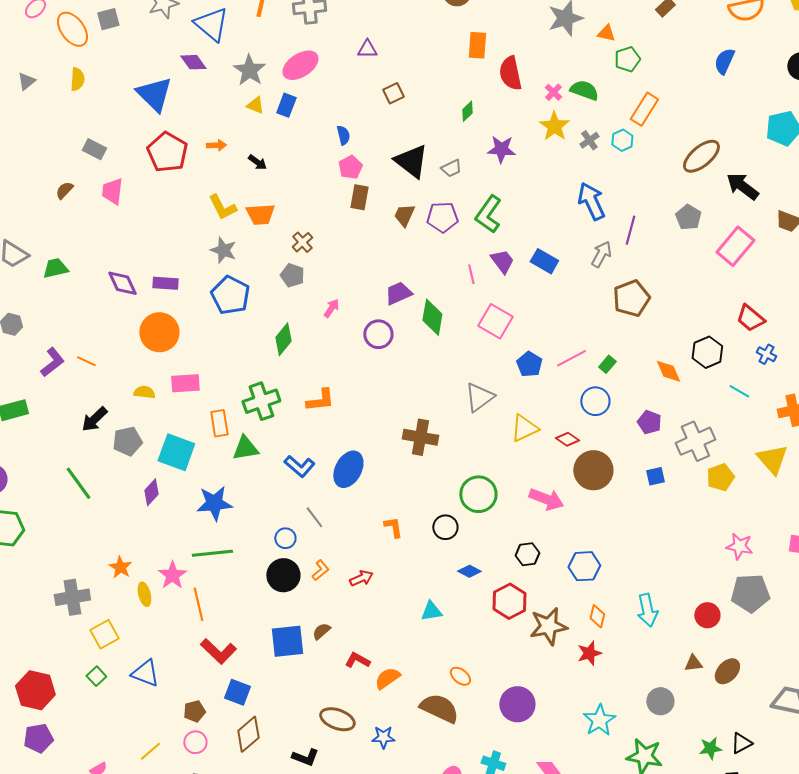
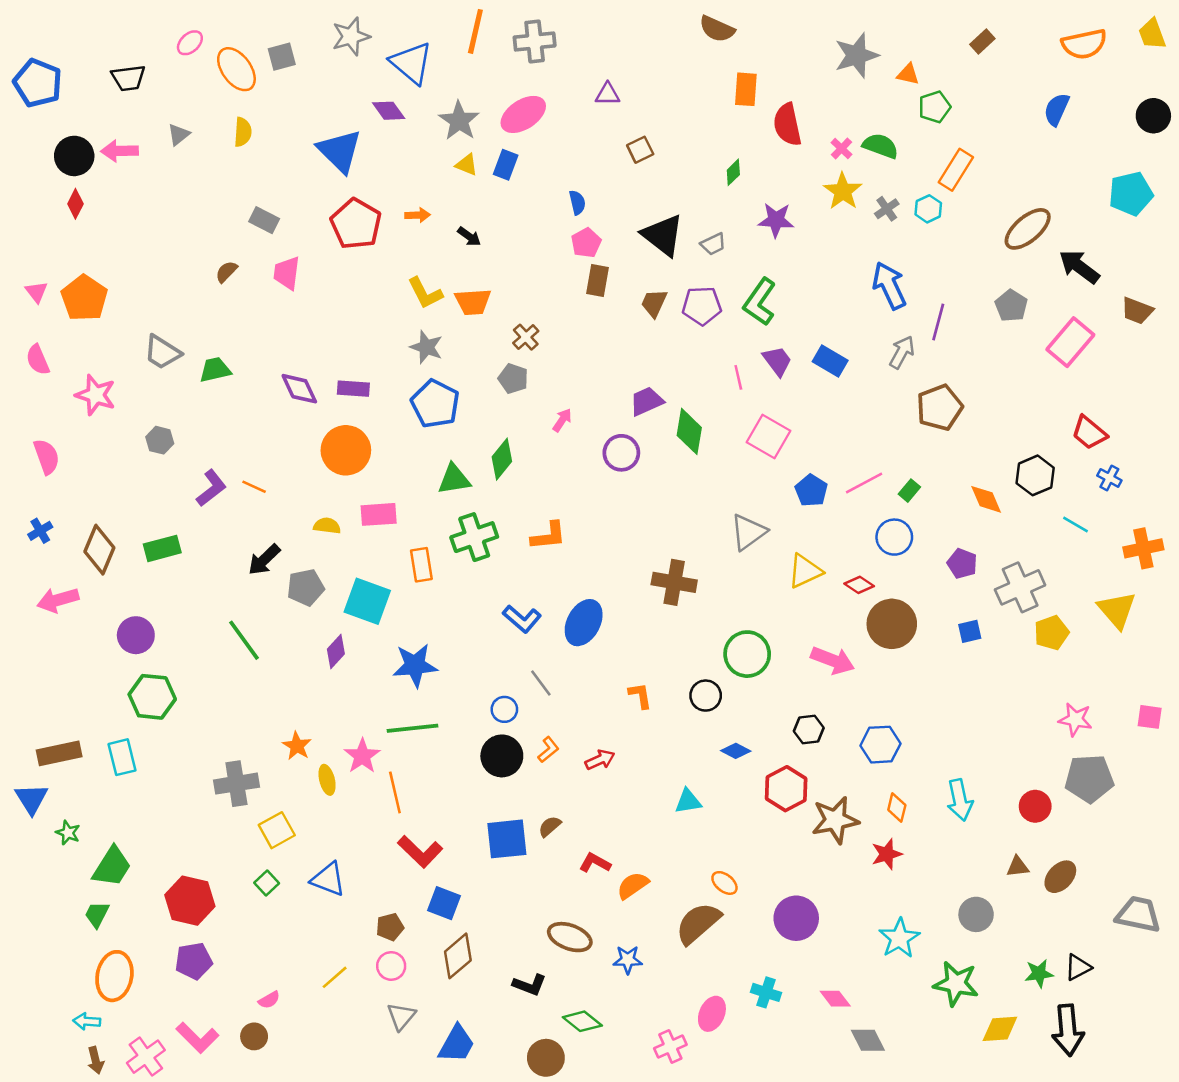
green triangle: (245, 448) -> (454, 479), moved
brown semicircle: (439, 708) -> (698, 923), turned -66

